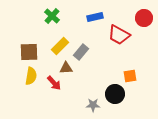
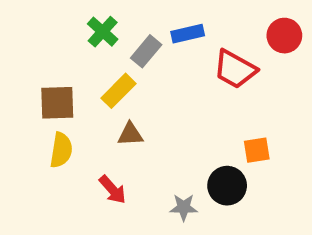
gray rectangle: (81, 52) -> (146, 51), moved
red arrow: (54, 83) -> (113, 190), moved

